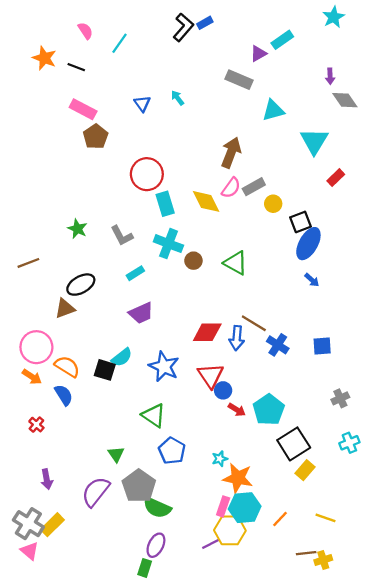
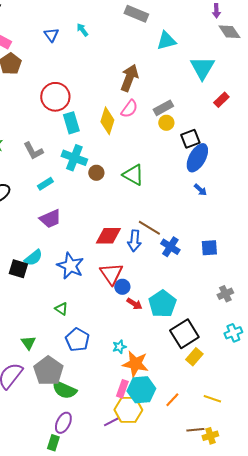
gray rectangle: (254, 187) -> (163, 108), moved
yellow diamond: (206, 201) -> (107, 121), turned 44
green triangle: (154, 415) -> (61, 309), size x0.6

